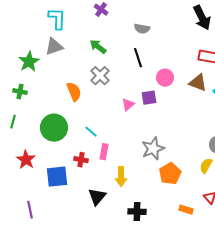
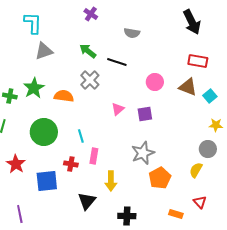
cyan L-shape: (57, 19) -> (33, 23), moved
black line: (138, 58) -> (117, 62), moved, turned -54
green star: (29, 62) -> (34, 88), moved
orange semicircle: (74, 92) -> (64, 96), turned -60
purple square: (149, 98) -> (145, 114), moved
cyan line: (91, 132) -> (81, 136), turned 32

